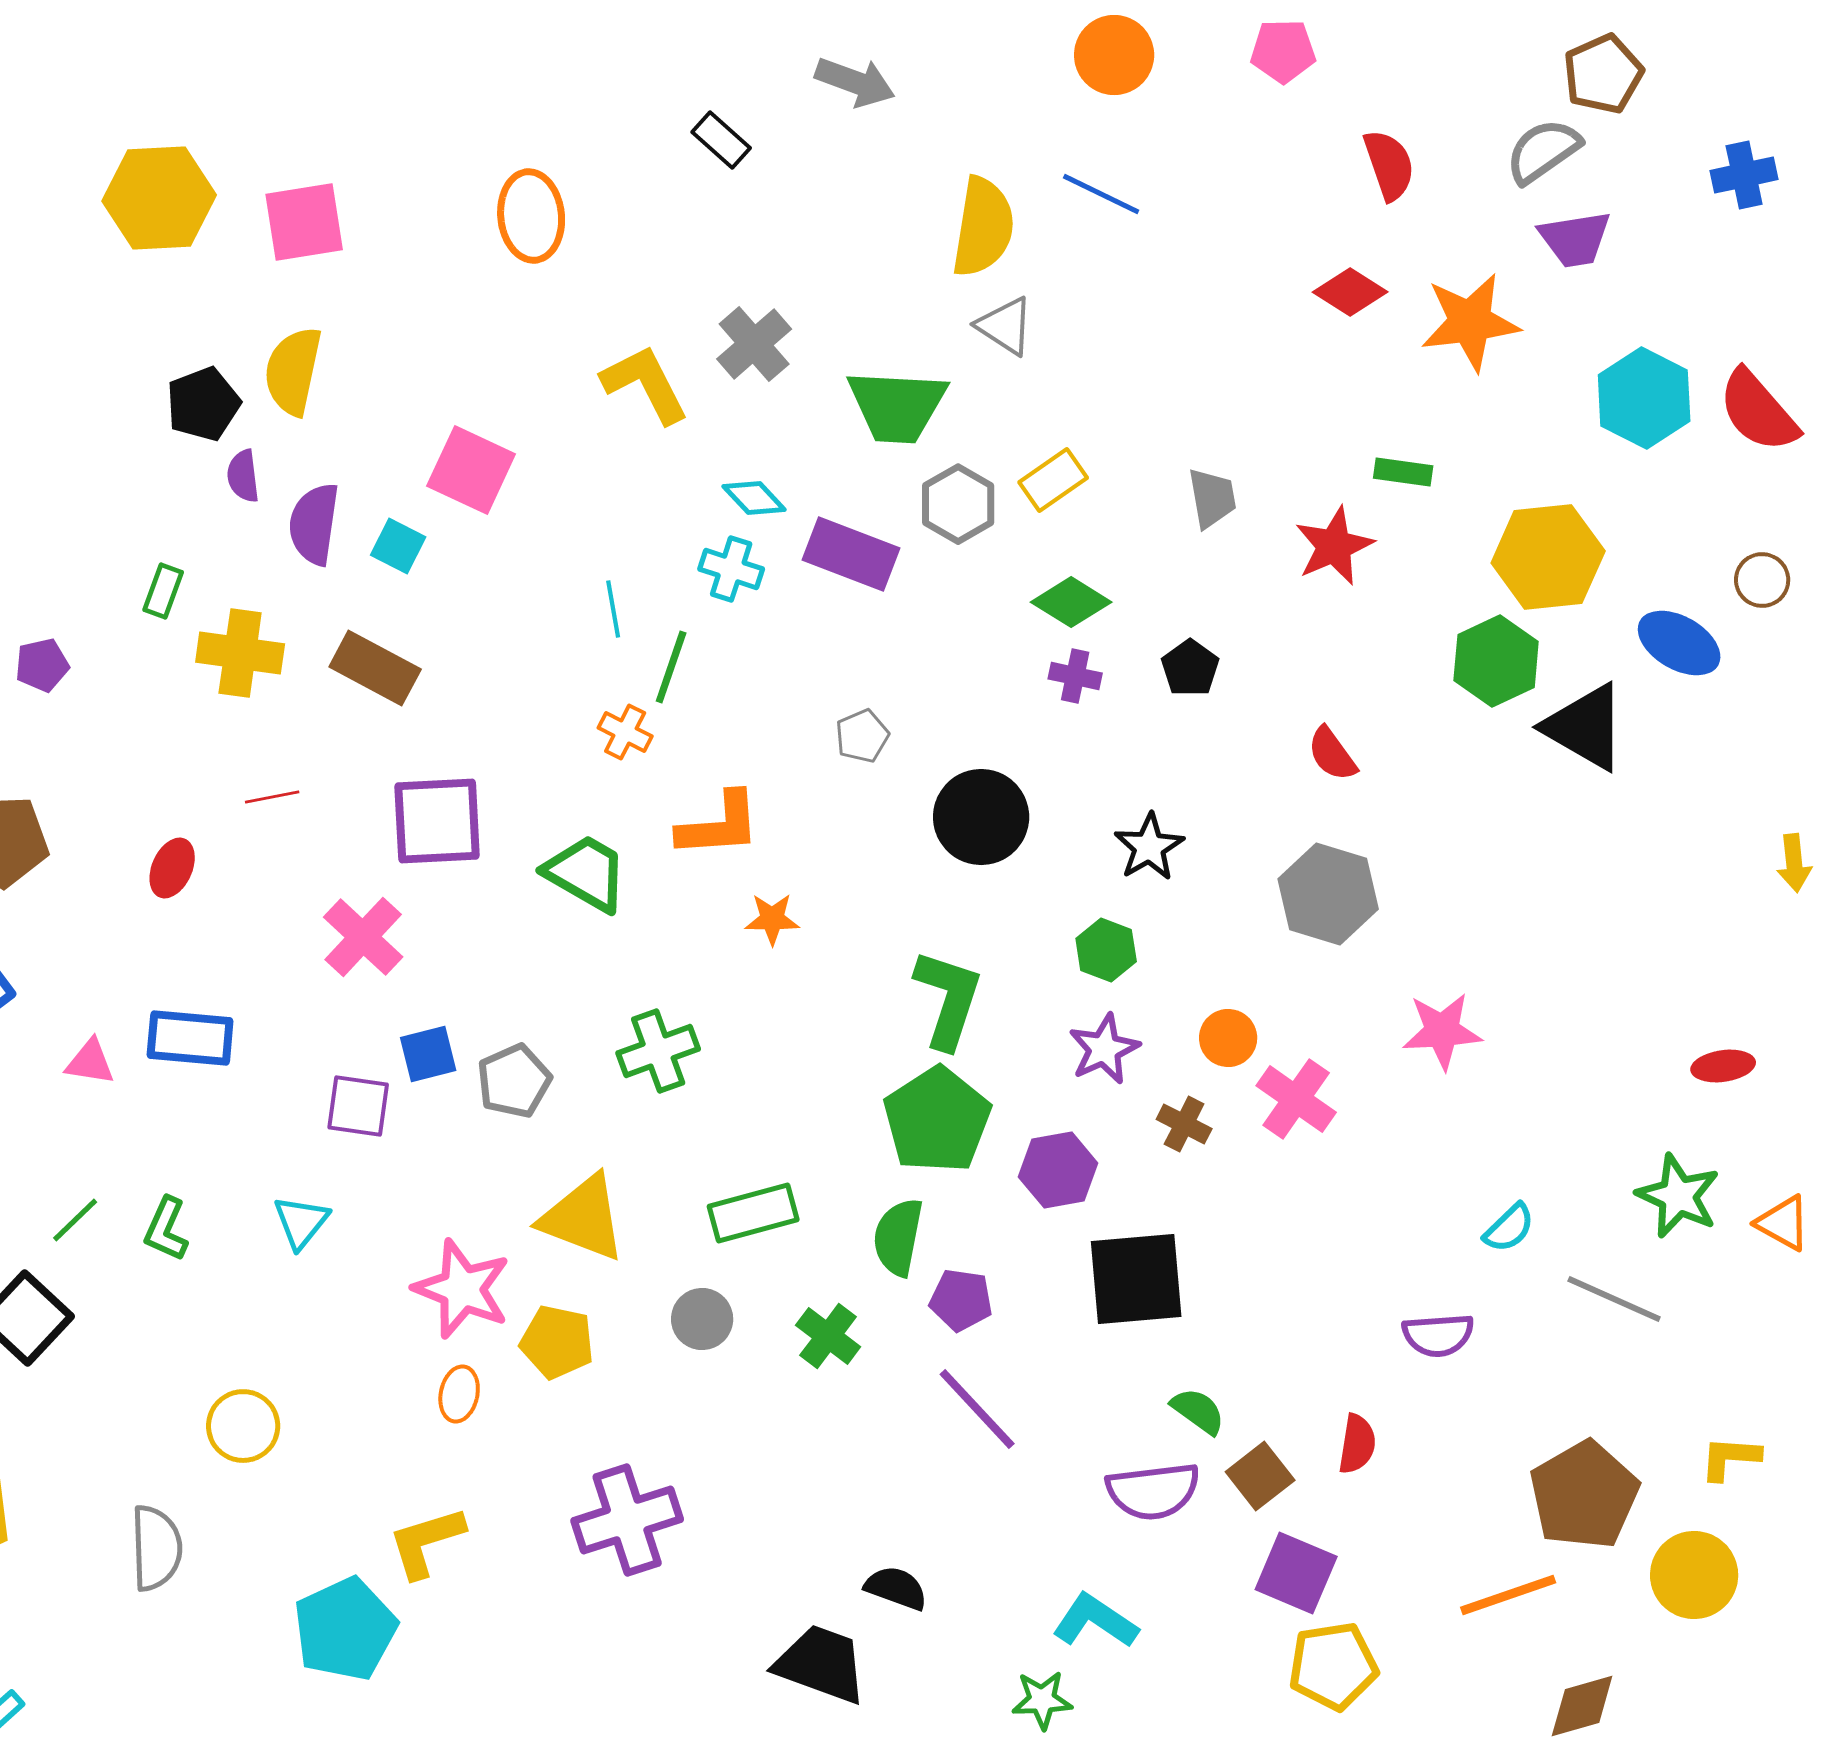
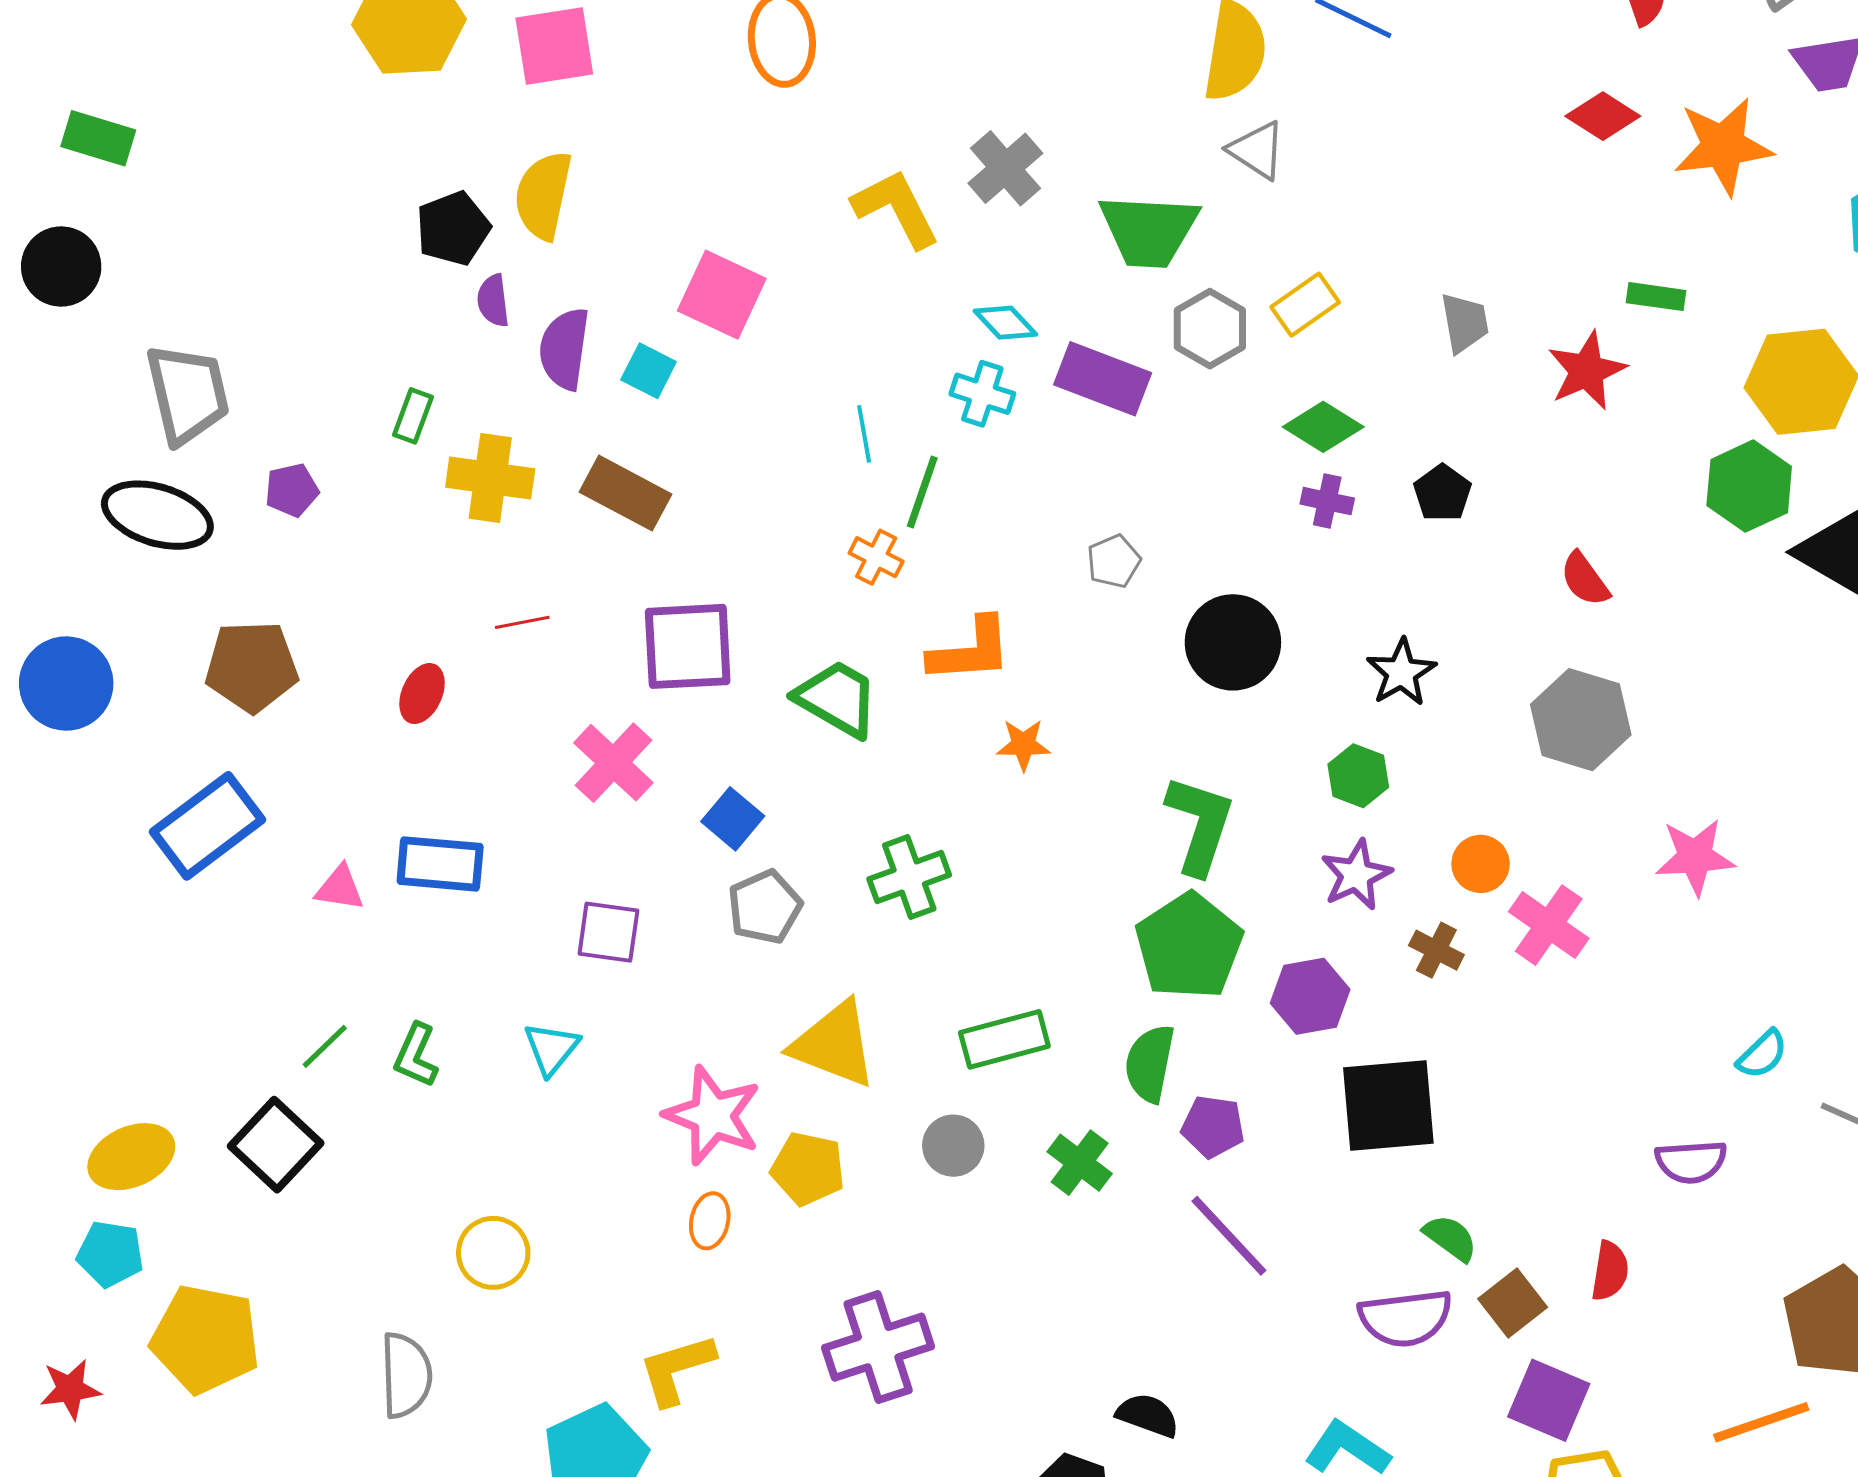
blue square: (428, 1054) -> (733, 819), moved, turned -36

